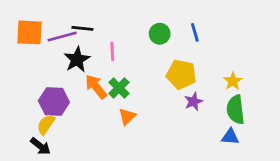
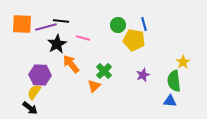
pink line: (112, 51) -> (83, 38), turned -72
yellow pentagon: (181, 74) -> (134, 40), moved
yellow star: (233, 81) -> (183, 62), moved
green cross: (119, 88) -> (104, 71), moved

